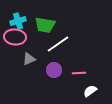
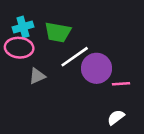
purple circle: (54, 70) -> (97, 68), moved, size x1.5
pink line: (79, 73) -> (121, 84), moved

